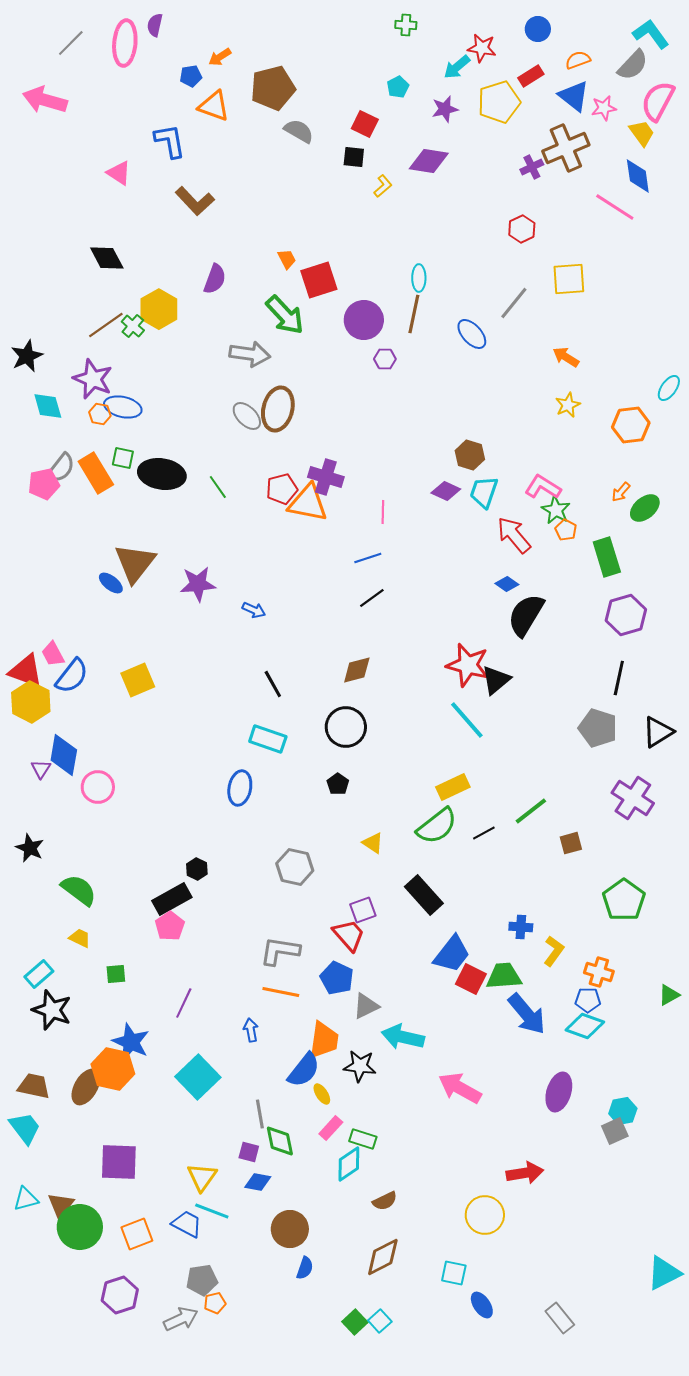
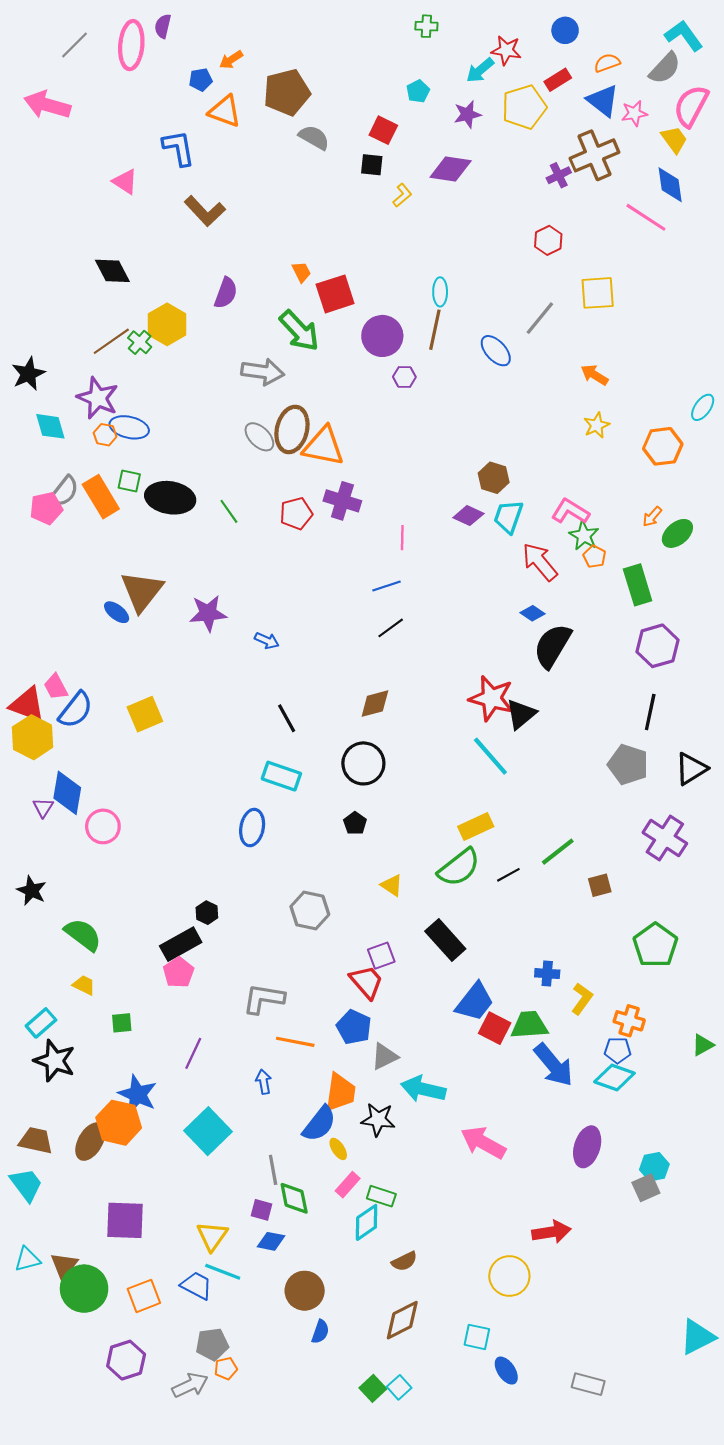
orange triangle: (308, 503) -> (323, 446), moved
gray L-shape: (280, 951) -> (264, 999), moved
gray rectangle: (560, 1318) -> (588, 1384), turned -36

